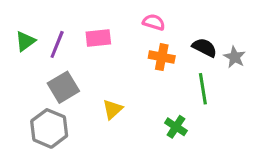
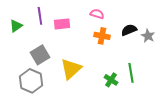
purple line: (57, 44) -> (40, 16), moved, turned -30
black semicircle: (204, 48) -> (129, 30), turned -49
green line: (203, 89) -> (131, 73), moved
yellow triangle: (113, 109) -> (71, 69), size x1.6

